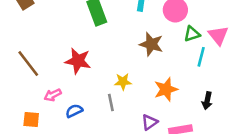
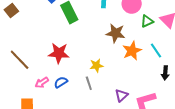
cyan line: (201, 57) -> (156, 51), moved, turned -42
orange star: (166, 89) -> (132, 51), moved
blue semicircle: (74, 111) -> (61, 82), moved

